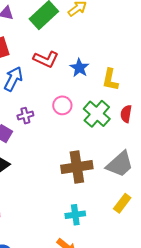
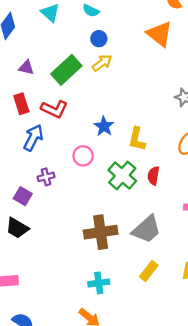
red L-shape: (46, 59) -> (54, 109), moved
pink circle: (62, 105) -> (83, 156), moved

